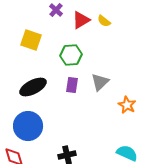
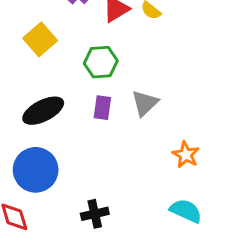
yellow square: (31, 40) -> (40, 39), turned 30
orange star: (127, 105) -> (186, 155), moved

